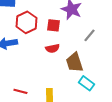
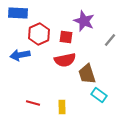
gray line: (89, 35) -> (110, 40), moved
red semicircle: (52, 48) -> (65, 60), size x1.5

